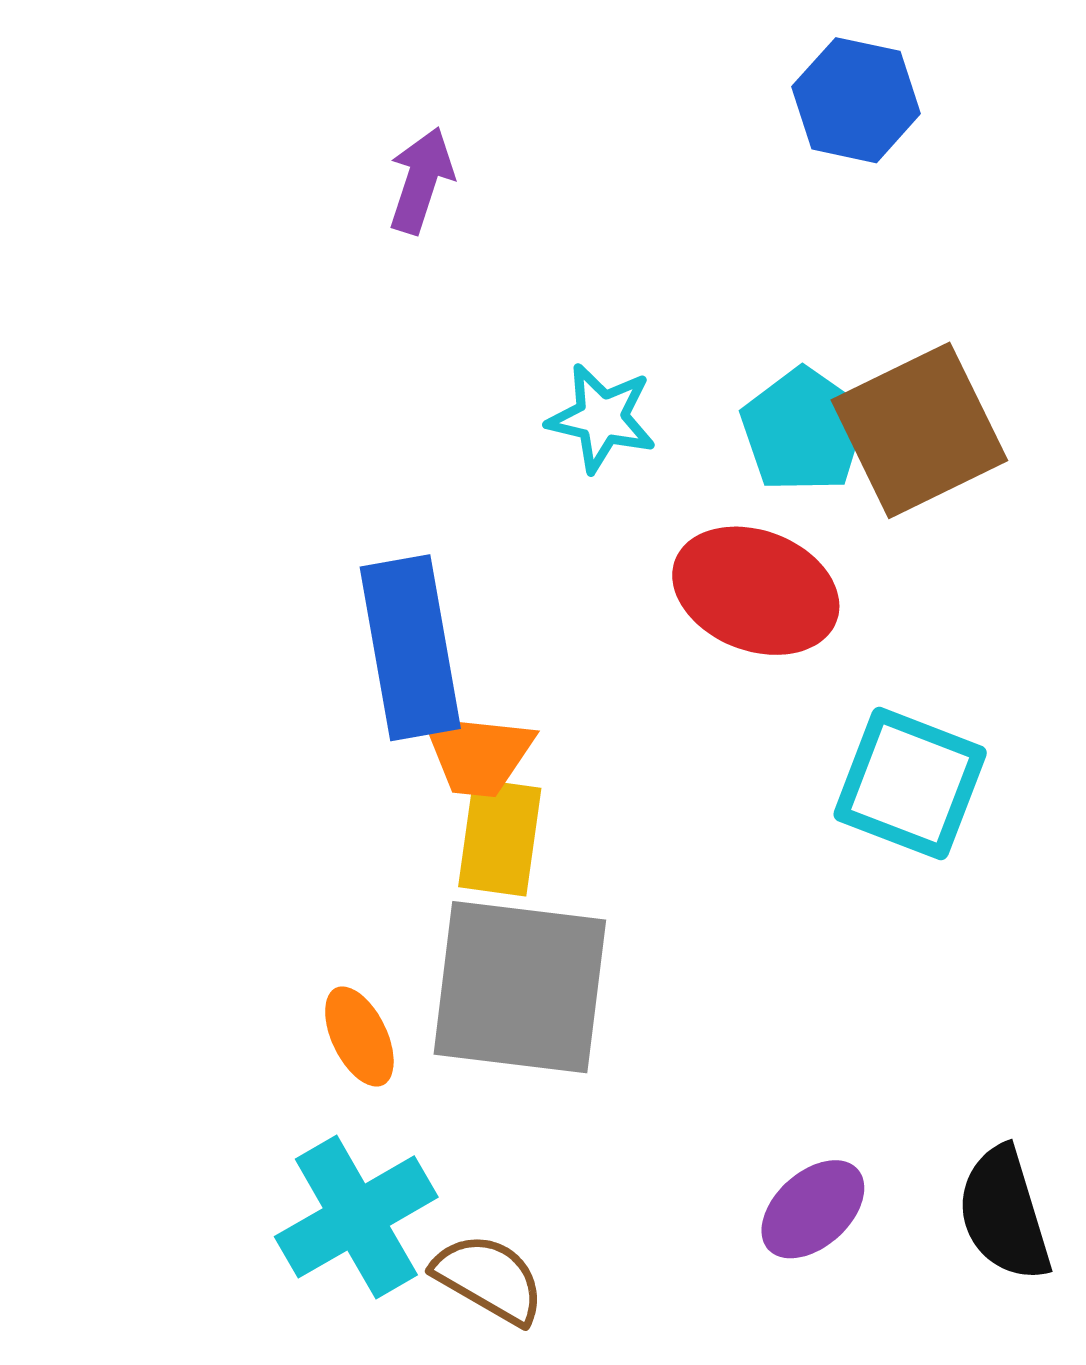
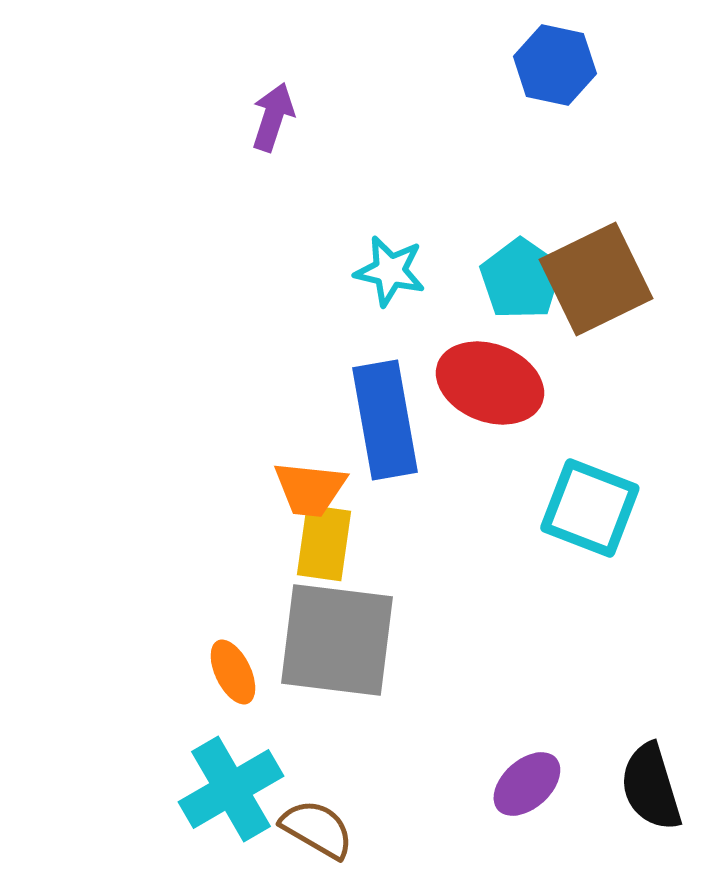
blue rectangle: (410, 648) -> (385, 420), moved

